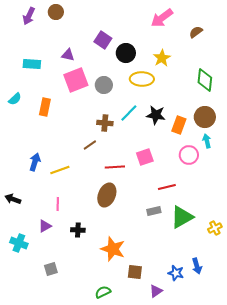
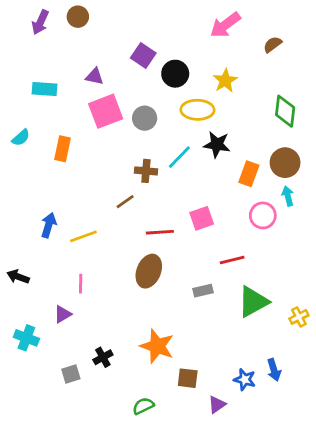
black star: (156, 115) -> (217, 145), moved
gray rectangle: (154, 211) -> (203, 291), moved
black cross: (78, 230) -> (103, 357), moved, turned -32

